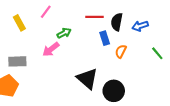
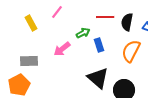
green arrow: (64, 33) -> (83, 33), moved
blue rectangle: (105, 38) -> (99, 45), moved
orange semicircle: (121, 51) -> (131, 51), size x1.6

